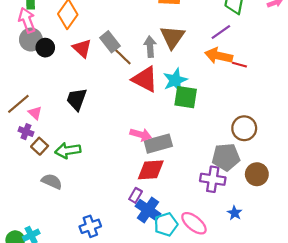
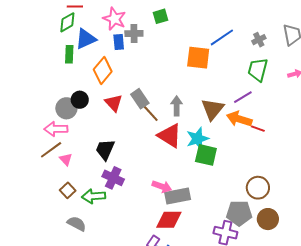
pink arrow: (27, 20) -> (56, 129), moved, turned -75
brown triangle: (172, 37) -> (212, 109), moved
gray circle: (31, 40) -> (66, 108), moved
purple cross: (26, 132) -> (113, 178), moved, size x1.5
brown circle: (257, 174) -> (268, 219), moved

